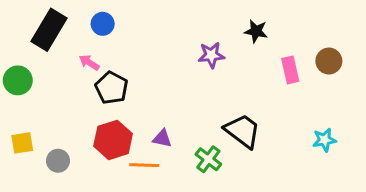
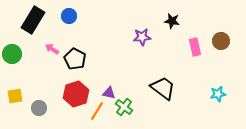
pink arrow: (89, 63) -> (52, 49), moved
green cross: (208, 159) -> (124, 107), moved
orange line: (144, 165) -> (97, 111), turned -60

